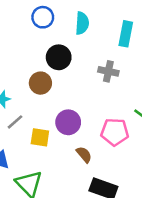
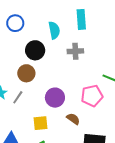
cyan semicircle: (82, 23) -> (54, 30), moved
gray line: (15, 122) -> (18, 97), moved
yellow square: (40, 137) -> (40, 123), moved

